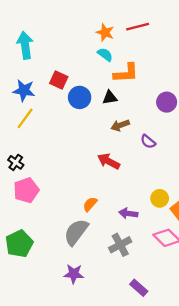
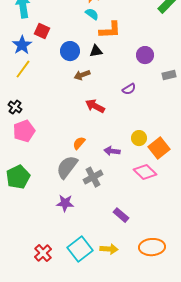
red square: (59, 80) -> (42, 31), moved
blue star: (24, 90) -> (22, 45), turned 30
brown arrow: (120, 125) -> (82, 75), moved
purple semicircle: (148, 142) -> (129, 89), turned -72
gray cross: (120, 245) -> (93, 177), moved

